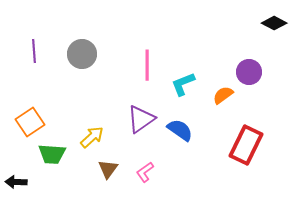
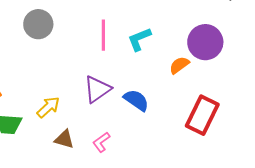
purple circle: (249, 72) -> (205, 42), size x1.4
cyan L-shape: (183, 84) -> (139, 39), moved
brown triangle: (108, 169) -> (64, 139), turned -50

